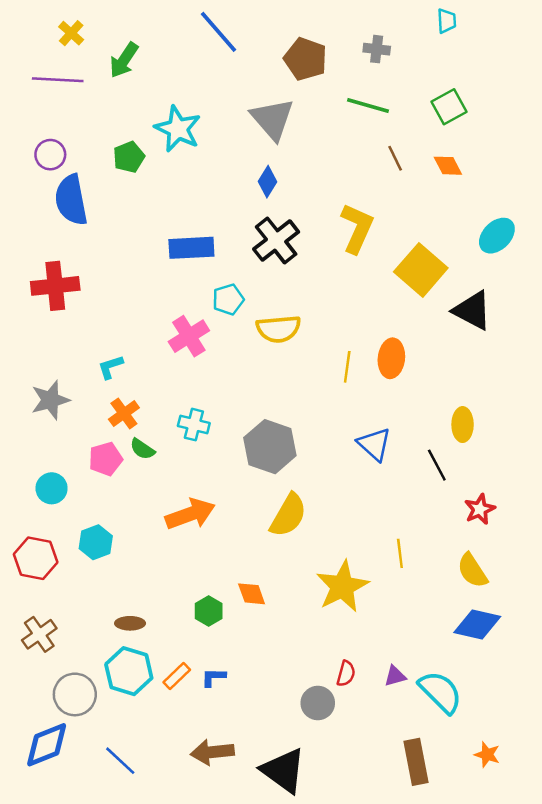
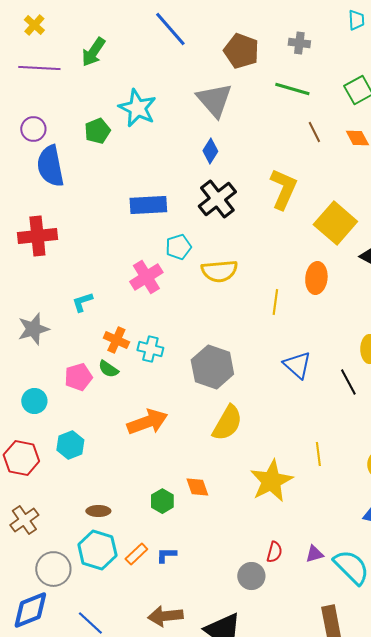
yellow cross: (71, 33) -> (34, 25), moved
orange ellipse: (391, 358) -> (316, 278), moved
orange cross: (124, 413) -> (116, 340), moved, turned -30

